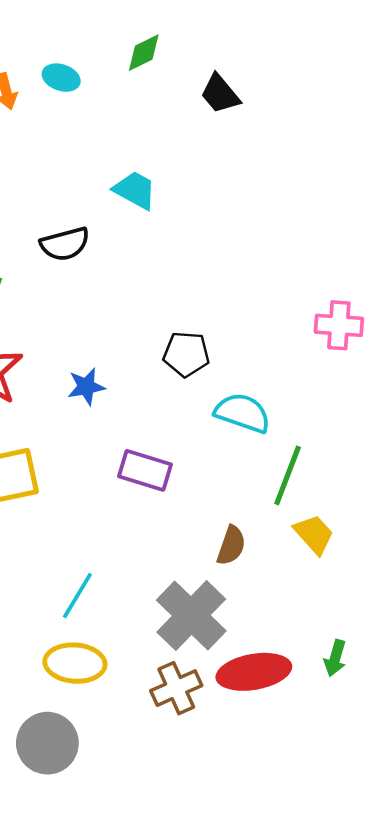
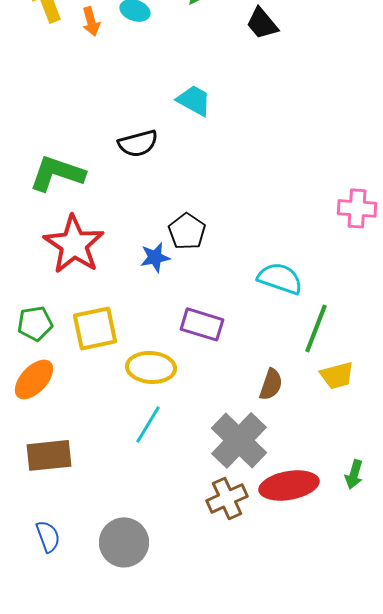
black pentagon: (186, 354) -> (187, 231), moved, turned 30
yellow trapezoid: (314, 534) -> (337, 375), turned 117
yellow ellipse: (75, 663) -> (151, 367), moved

